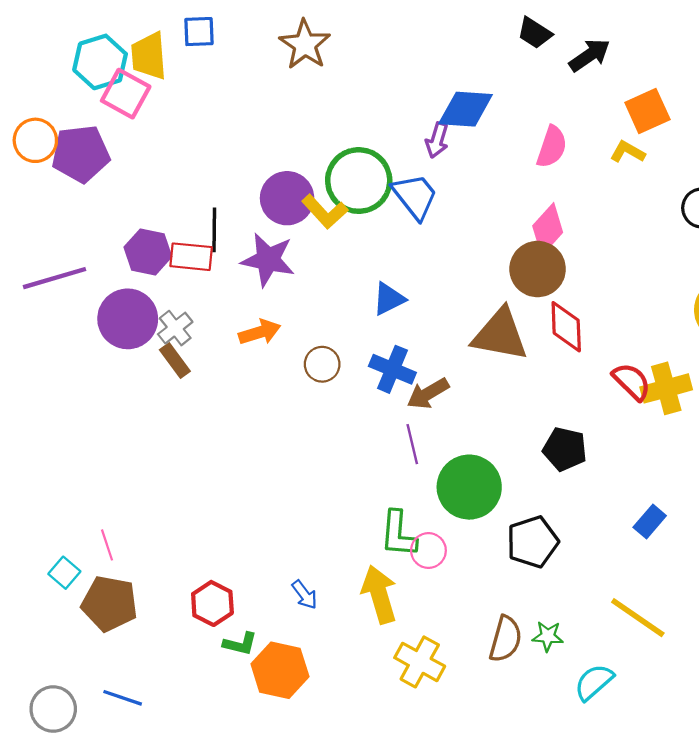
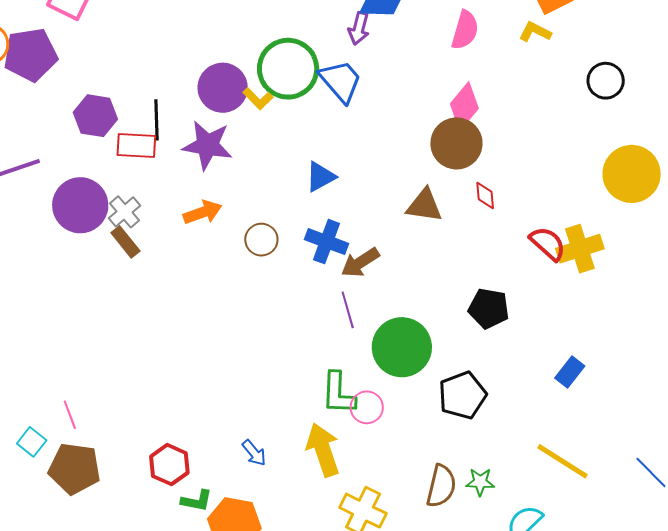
yellow L-shape: (325, 212) -> (258, 99), size x0.7
purple hexagon: (148, 252) -> (95, 116), moved
red diamond: (566, 327) -> (485, 196), size x0.6
brown triangle: (500, 335) -> (424, 205), size x0.7

